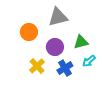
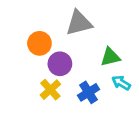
purple circle: (55, 47) -> (60, 64), moved
cyan arrow: (89, 61) -> (121, 83), turned 72

